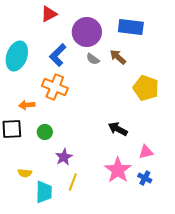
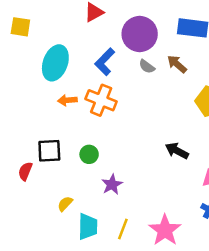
orange arrow: (27, 105) -> (67, 100), moved
pink star: (118, 170) -> (165, 230), moved
yellow semicircle: (25, 173) -> (65, 204), turned 128
yellow line: (73, 182) -> (123, 229), moved

